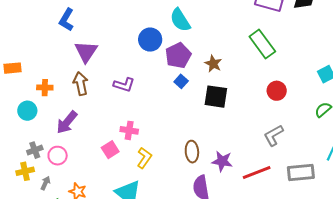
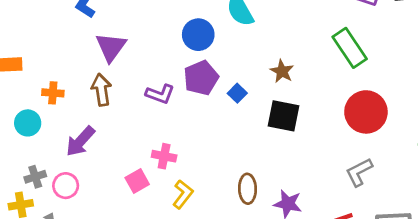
purple pentagon: (178, 55) -> (201, 78), moved
red circle: (277, 91) -> (366, 112), size x1.6

